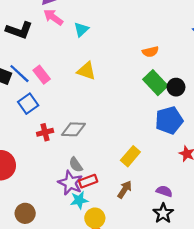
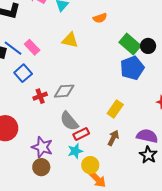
orange semicircle: (150, 52) -> (100, 18), moved
blue pentagon: (169, 120) -> (132, 68), moved
gray semicircle: (76, 165) -> (69, 121), size x1.5
purple star: (70, 183) -> (42, 147), moved
purple semicircle: (164, 191) -> (147, 136), size x1.5
brown circle: (25, 213) -> (41, 167), moved

